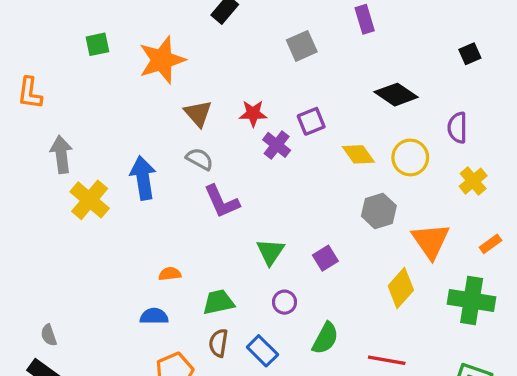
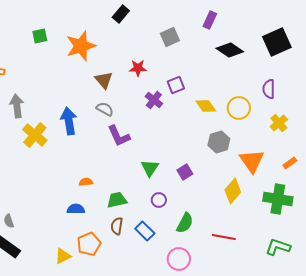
purple rectangle: (365, 19) -> (210, 20), turned 42
black square: (470, 54) -> (277, 42), size x2.0
black diamond: (396, 95) -> (230, 50), moved
red star: (253, 113) -> (138, 68), moved

